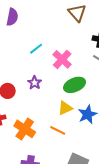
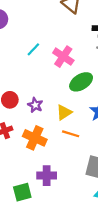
purple star: (35, 83) -> (35, 105), moved
yellow triangle: (65, 108) -> (64, 112), moved

